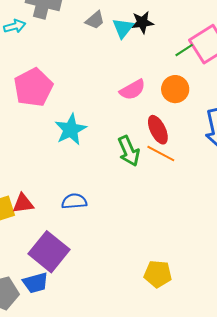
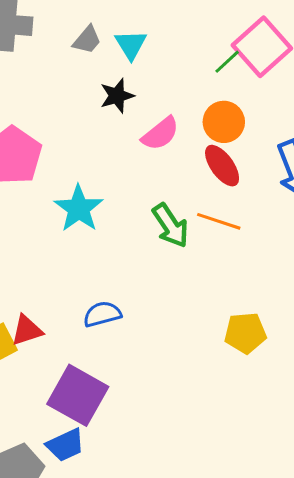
black star: (142, 22) -> (117, 96), moved
red ellipse: (158, 130) -> (222, 166), moved
yellow pentagon: (158, 274) -> (245, 333), moved

